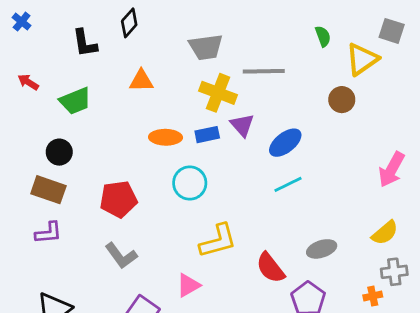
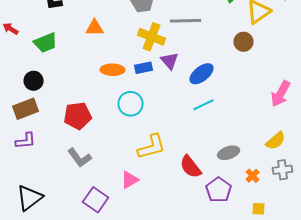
brown rectangle: (48, 190) -> (26, 109), turned -40
orange cross: (373, 296) -> (253, 176), moved, turned -32

